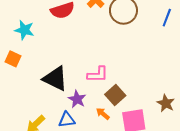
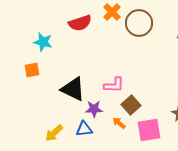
orange square: (13, 59) -> (32, 70), turned -35
purple star: (77, 99) -> (94, 109), turned -30

